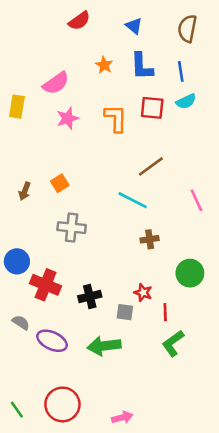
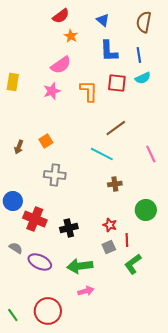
orange star: (104, 65) -> (71, 36), moved
pink semicircle: (56, 83) -> (61, 65), moved
gray square: (125, 312) -> (109, 247), moved, turned -32
pink arrow: (122, 417) -> (86, 291), moved

